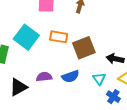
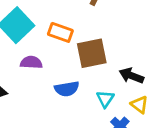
purple semicircle: (44, 77) -> (31, 62), moved

